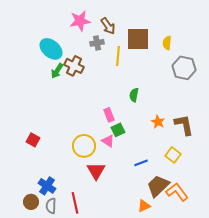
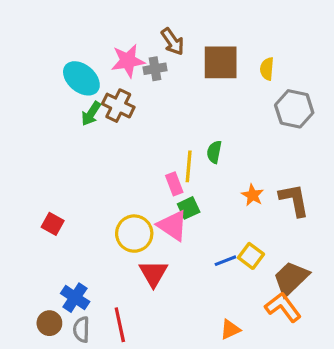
pink star: (80, 21) -> (128, 61), moved
yellow line: (118, 56) -> (189, 166), moved
pink triangle: (108, 141) -> (173, 226), size x1.5
yellow square: (173, 155) -> (251, 256), moved
brown trapezoid: (158, 186) -> (291, 278), moved

